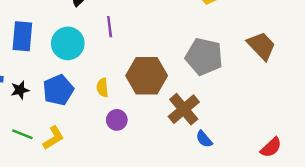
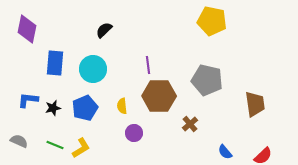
purple line: (110, 27) -> (148, 65), moved
brown trapezoid: (261, 46) -> (255, 104), moved, turned 36
brown cross: (184, 109) -> (190, 124), size x0.6
blue semicircle: (204, 139) -> (225, 152), moved

